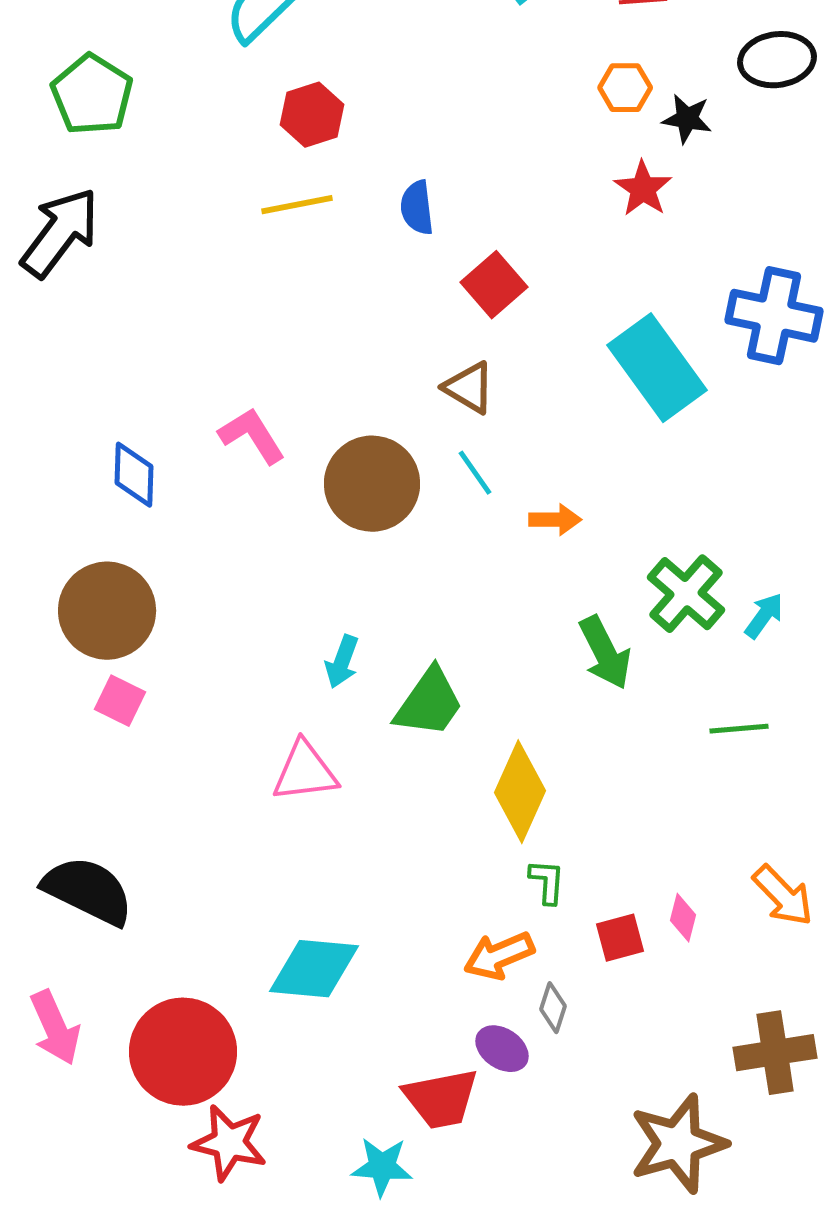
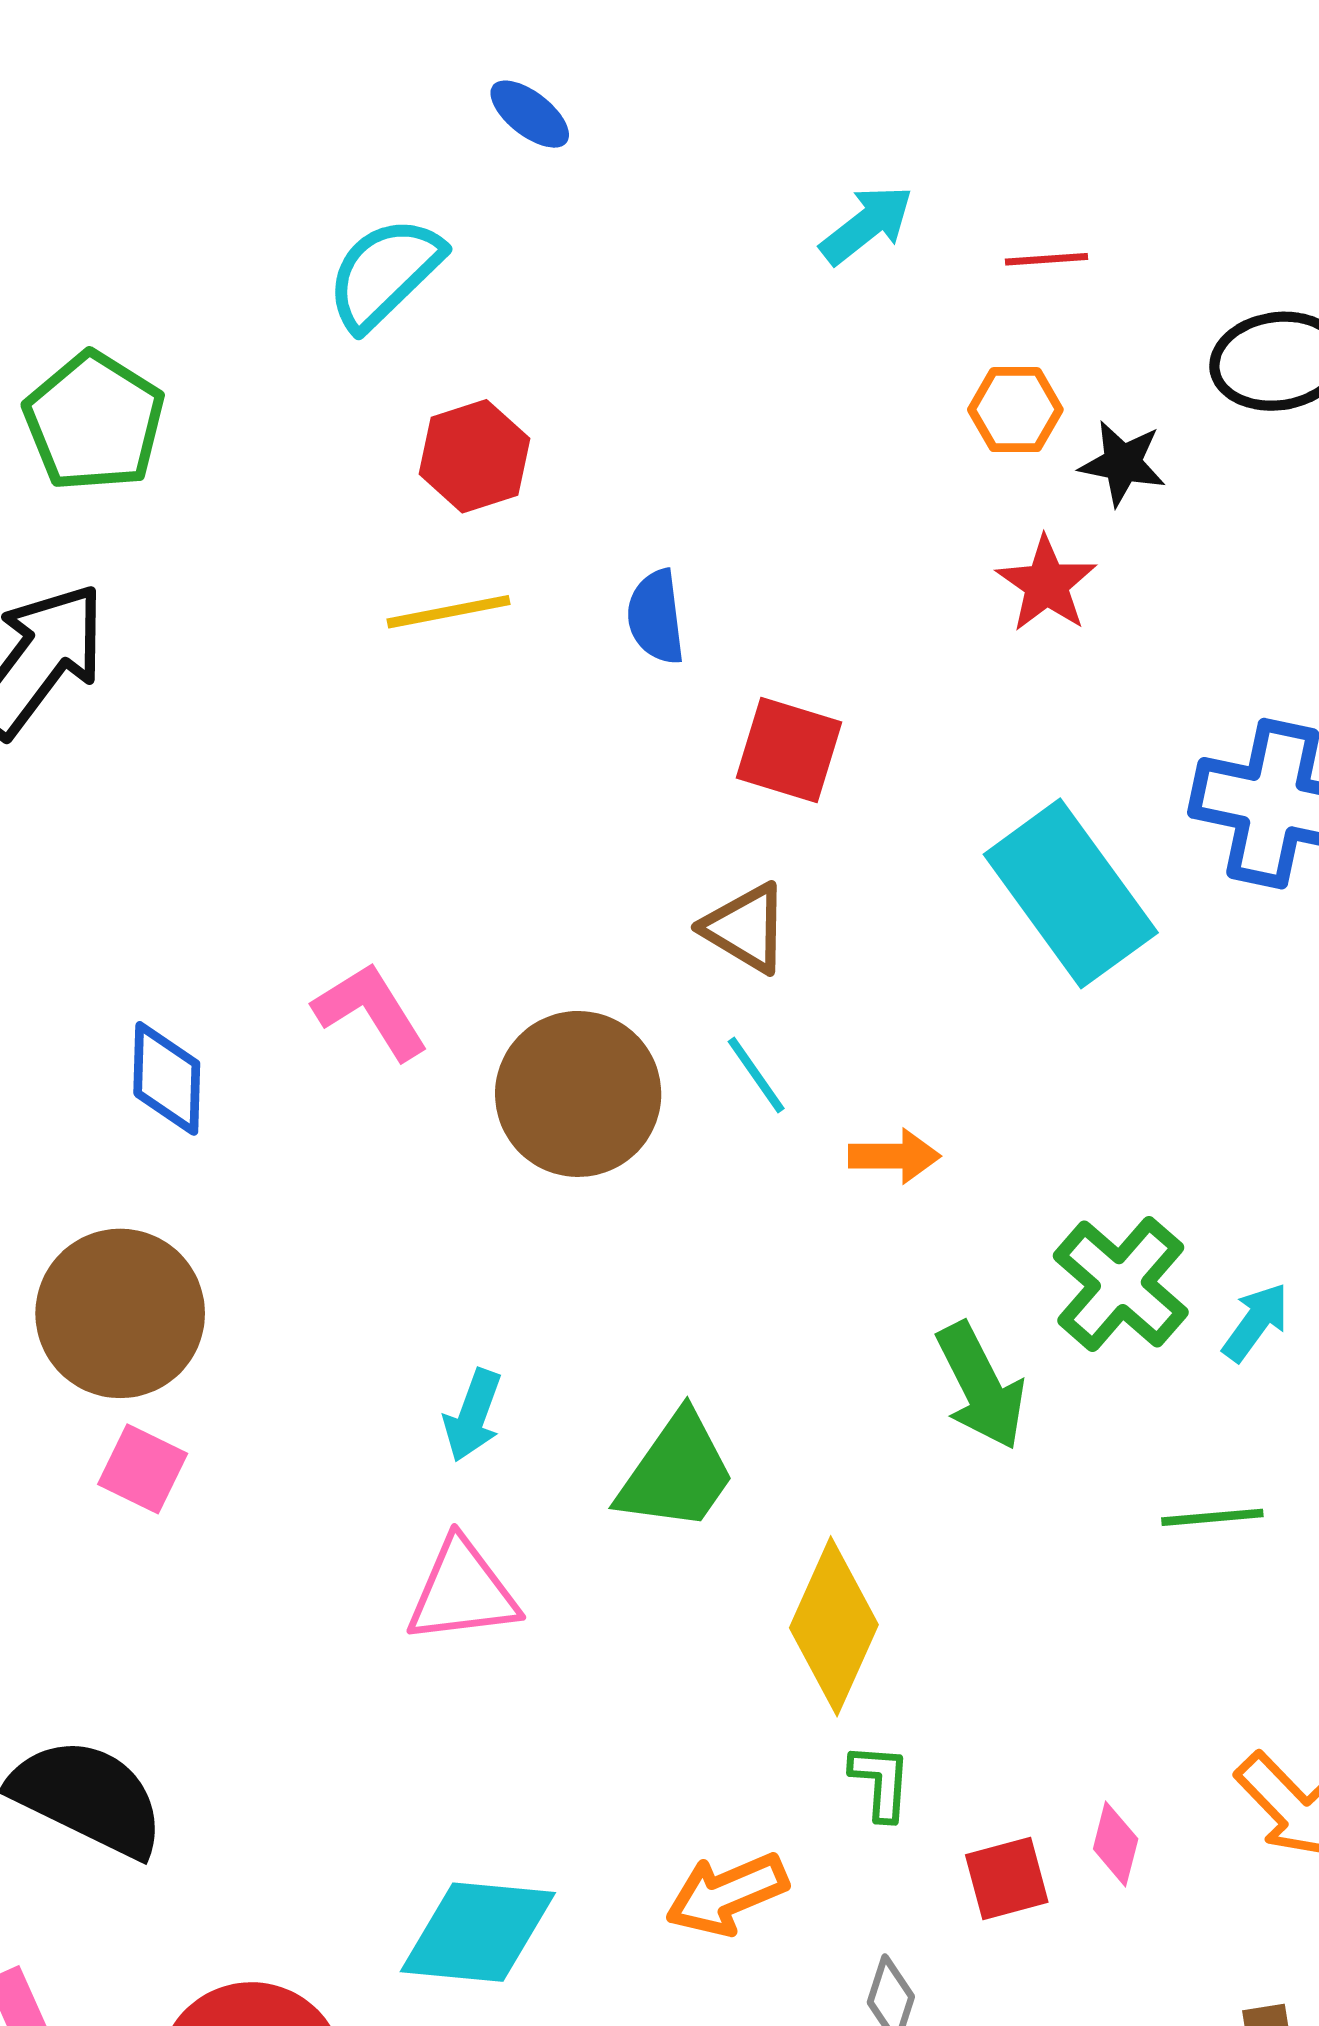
red square: (494, 285) -> (789, 750), turned -32
cyan arrow: (342, 662) -> (473, 1415), moved
orange arrow: (499, 956) -> (727, 1894), moved

